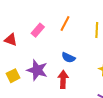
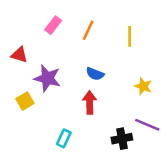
pink rectangle: (38, 30) -> (53, 25), moved
purple star: (37, 70) -> (47, 78), moved

